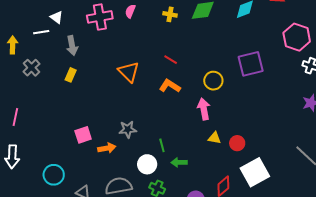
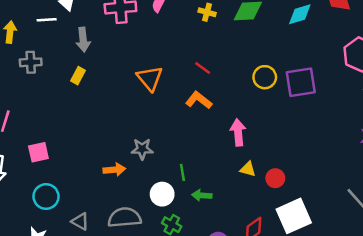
gray cross: (31, 68) -> (31, 62), turned 36
yellow circle: (213, 81) -> (265, 77), moved
pink square: (83, 135) -> (38, 152), moved

